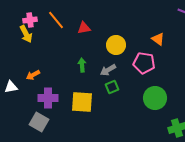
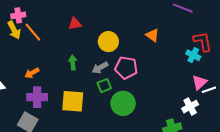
orange line: (56, 20) -> (33, 32), moved
pink pentagon: (144, 63) -> (126, 68), moved
orange arrow: (33, 75) -> (32, 73), moved
green circle: (155, 98) -> (123, 103), moved

